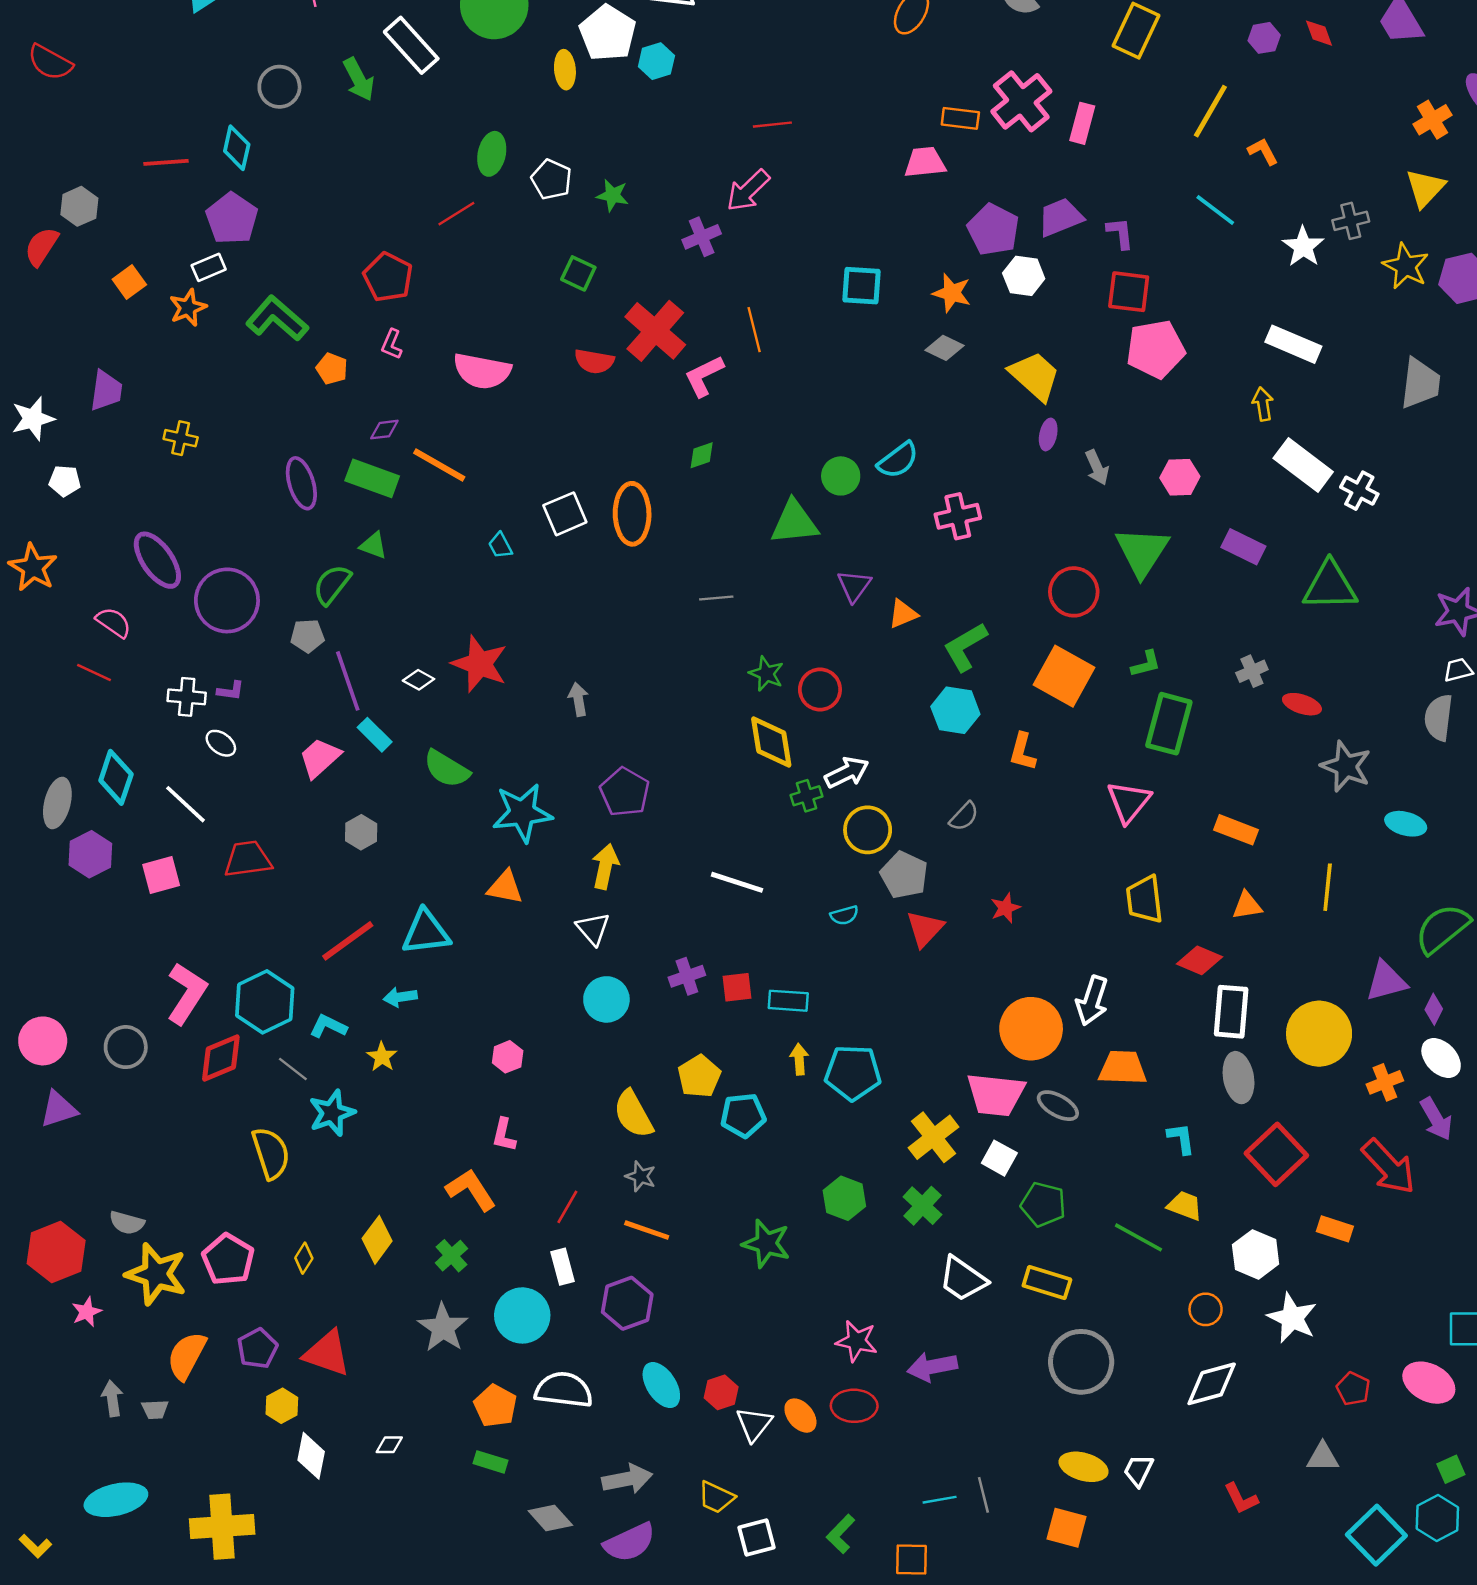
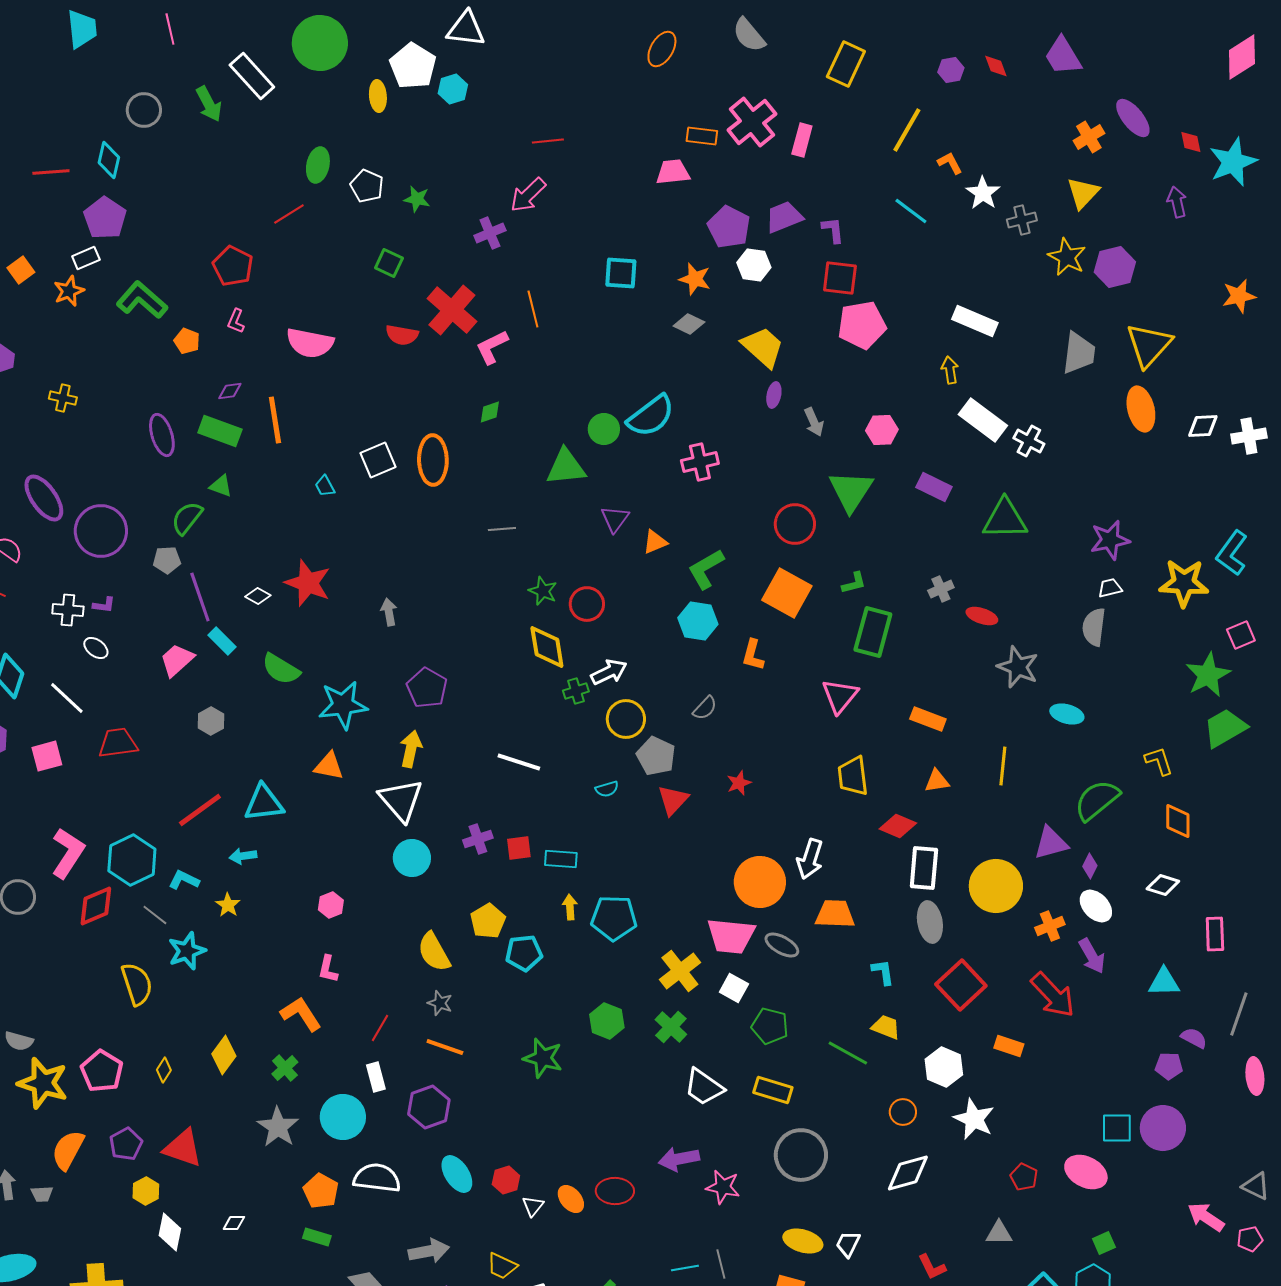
white star: (1303, 247) -> (983, 193), moved
cyan semicircle: (898, 460) -> (651, 416), size x1.4
orange line: (439, 465) -> (275, 420), turned 51
white triangle: (593, 929) -> (401, 800), size x1.6
pink star: (857, 1341) -> (723, 1187), moved
white triangle: (754, 1424) -> (533, 1206), size x0.7

